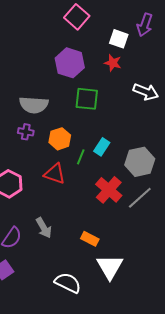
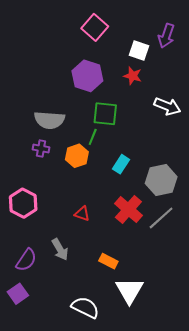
green line: (81, 157) -> (93, 137), moved
red triangle: (55, 174) -> (82, 214), moved, size x0.7

